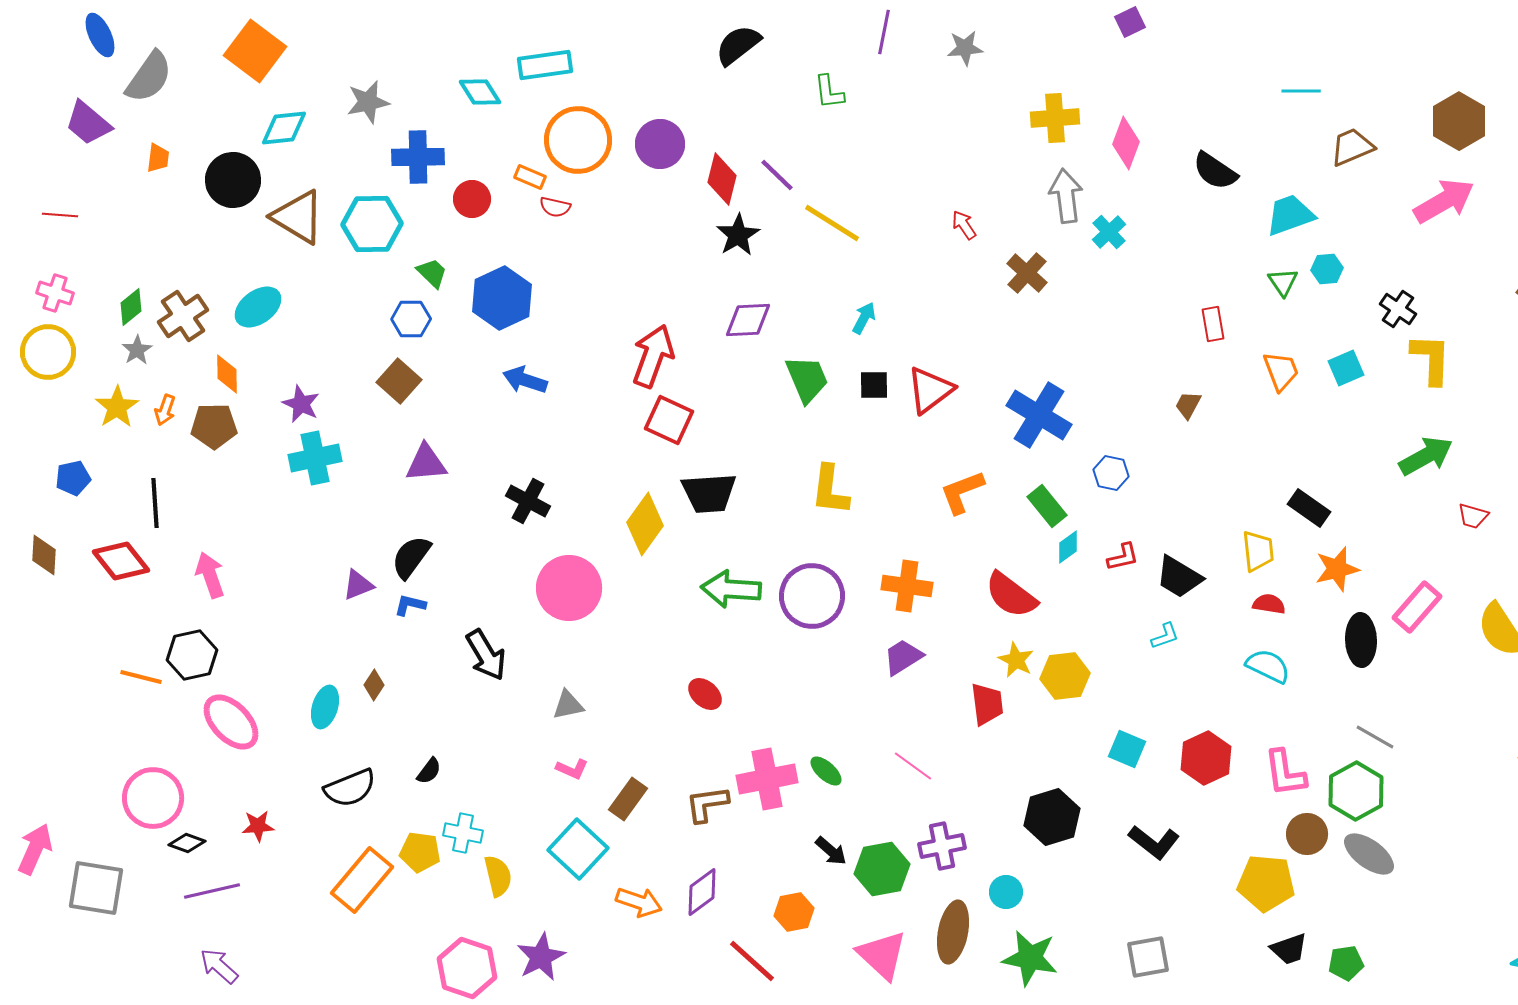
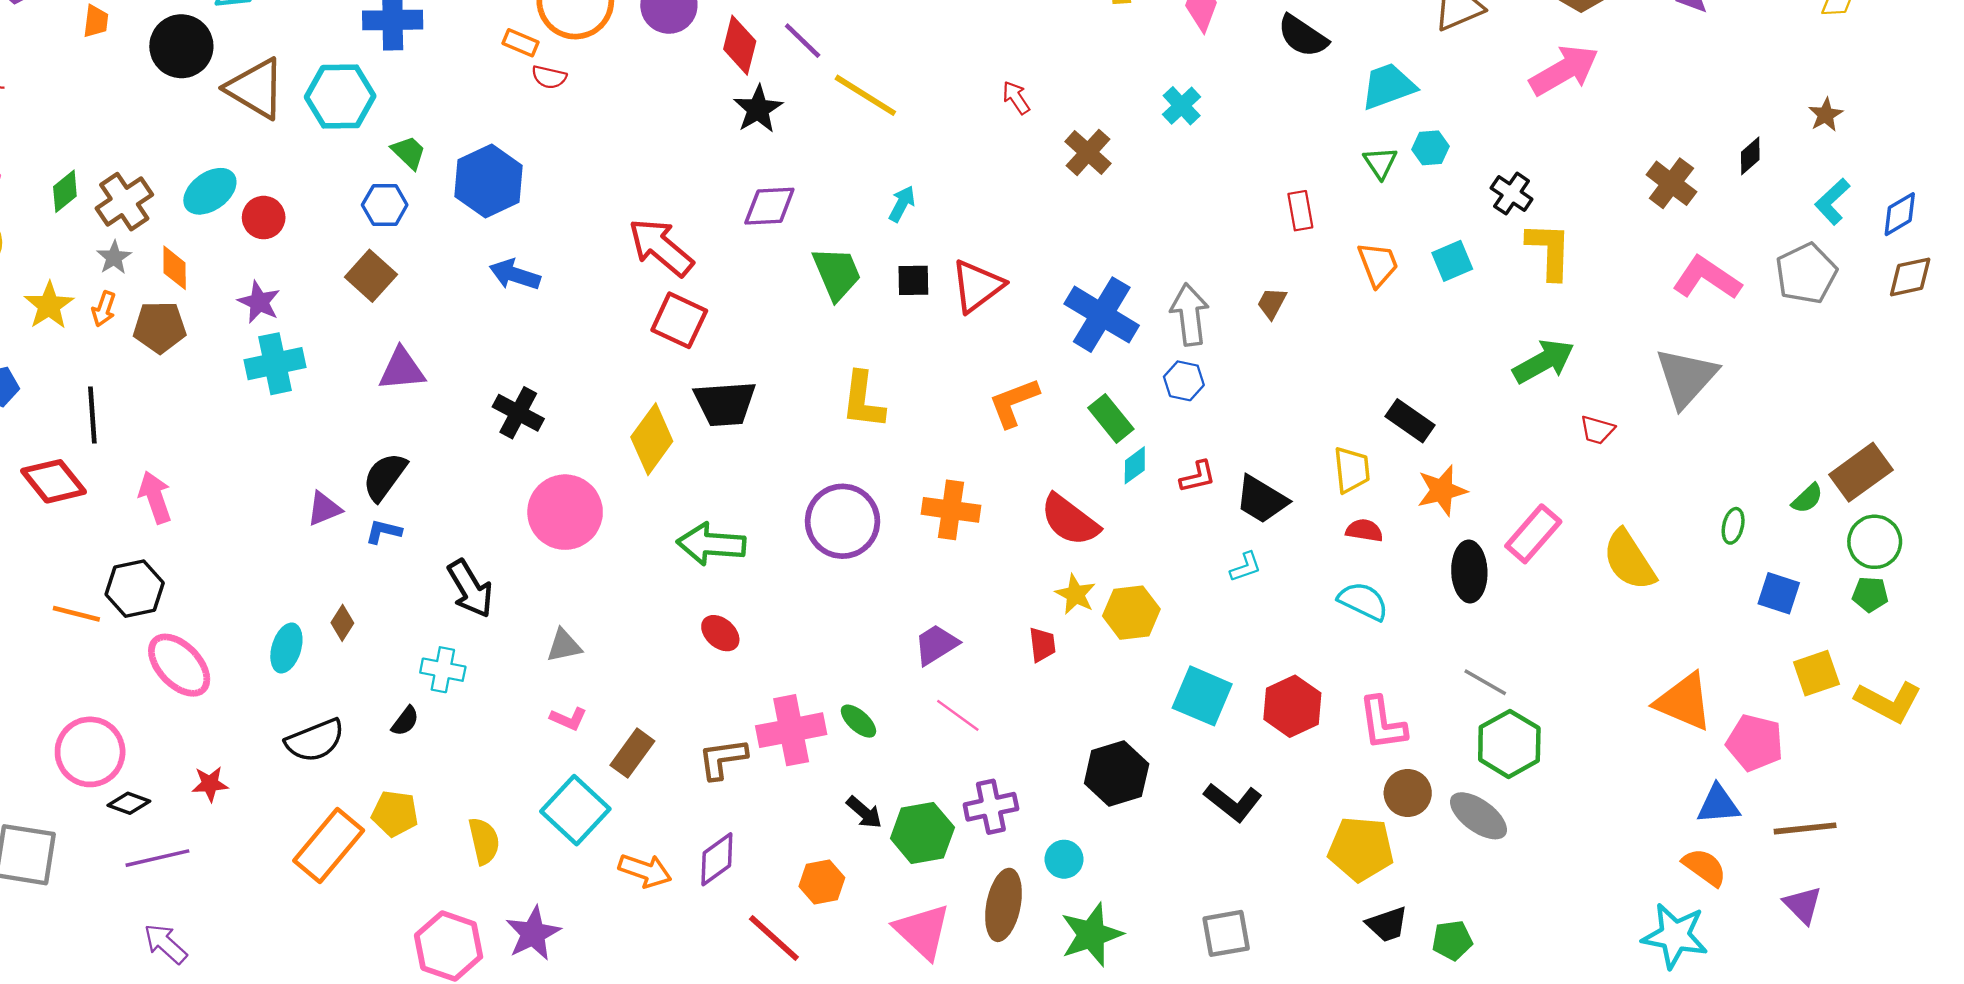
gray arrow: (1066, 196) -> (1190, 315), moved
red circle: (472, 199) -> (264, 218), moved
gray star: (137, 350) -> (114, 257), moved
red arrow: (653, 356) -> (661, 247), turned -70
green arrow: (731, 589) -> (711, 544), moved
purple trapezoid: (903, 657) -> (936, 645), moved
red trapezoid: (987, 704) -> (1042, 645), size x0.7
cyan square: (1127, 749) -> (1202, 696), size x1.4
green hexagon: (1356, 791) -> (1509, 744), moved
cyan cross: (463, 833) -> (443, 670), moved
green star: (1030, 958) -> (1091, 935), turned -30

